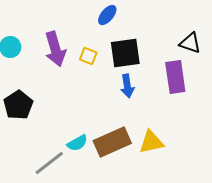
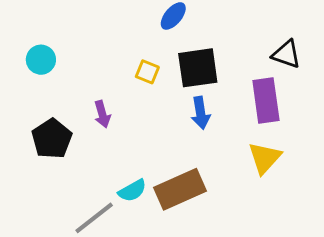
purple arrow: (55, 49) -> (102, 114), moved, size x0.6
yellow triangle: (151, 142) -> (265, 158), moved, turned -36

